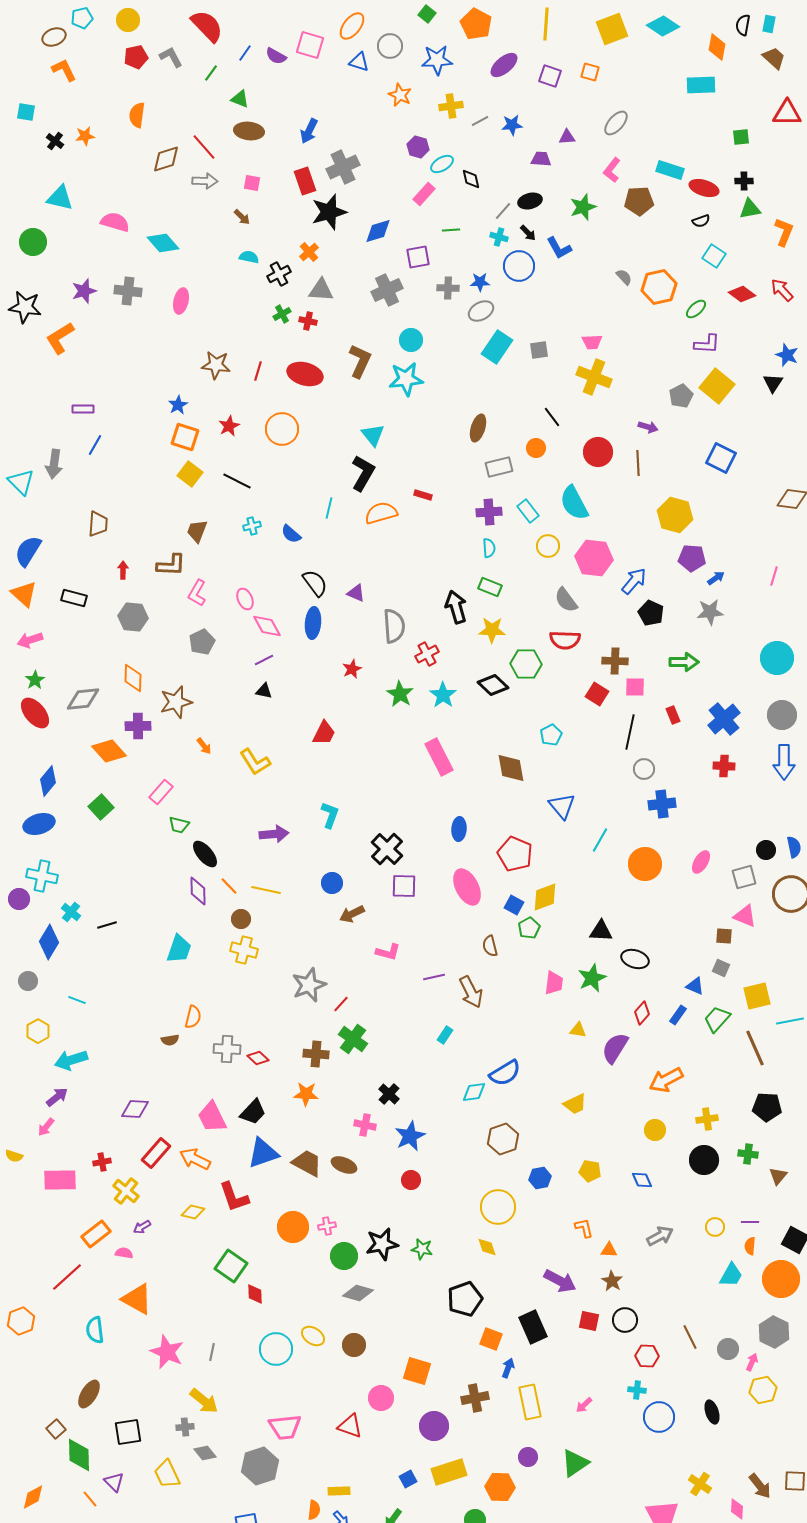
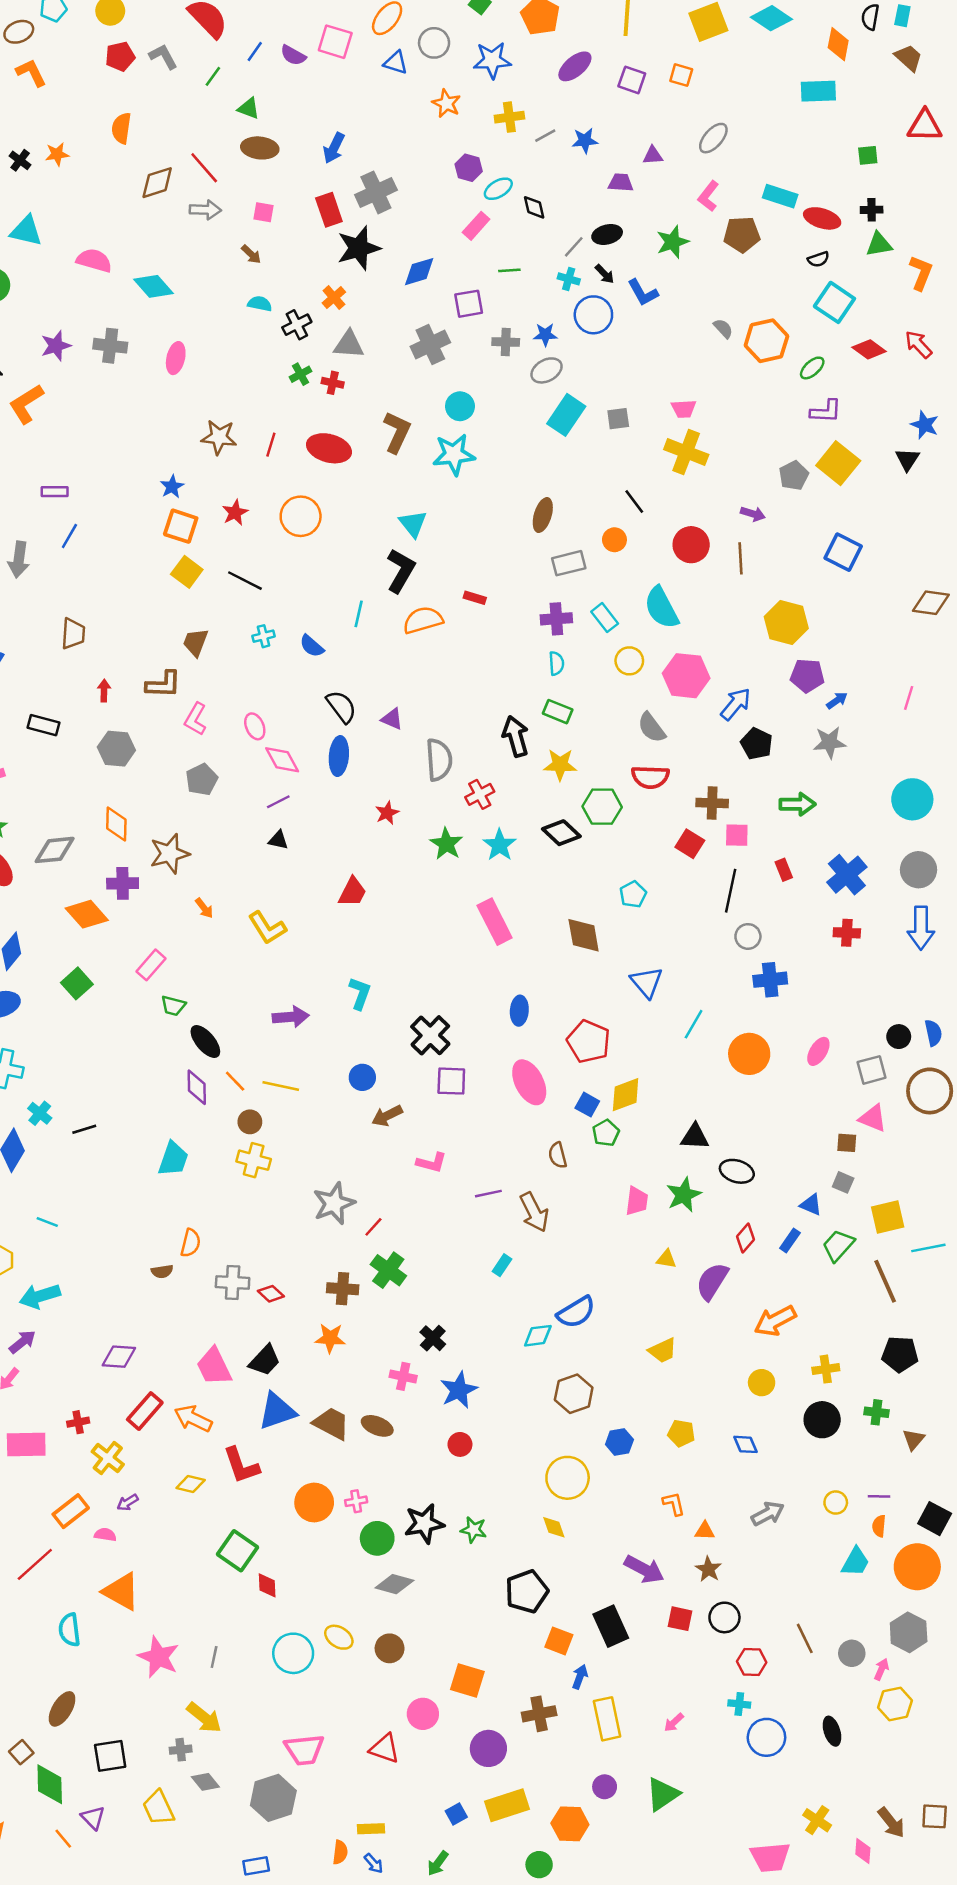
cyan square: (714, 256) -> (834, 302), size x1.4

